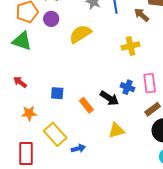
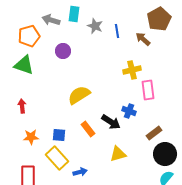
purple circle: (51, 19) -> (63, 51), moved
yellow semicircle: (80, 34) -> (79, 95), moved
red arrow: (20, 82) -> (22, 106), turned 48
pink rectangle: (150, 83) -> (148, 90), moved
blue square: (57, 93) -> (59, 135), moved

